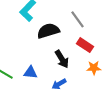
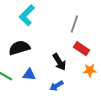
gray line: (77, 19) -> (74, 24), turned 54
black semicircle: (48, 31) -> (19, 48), moved

